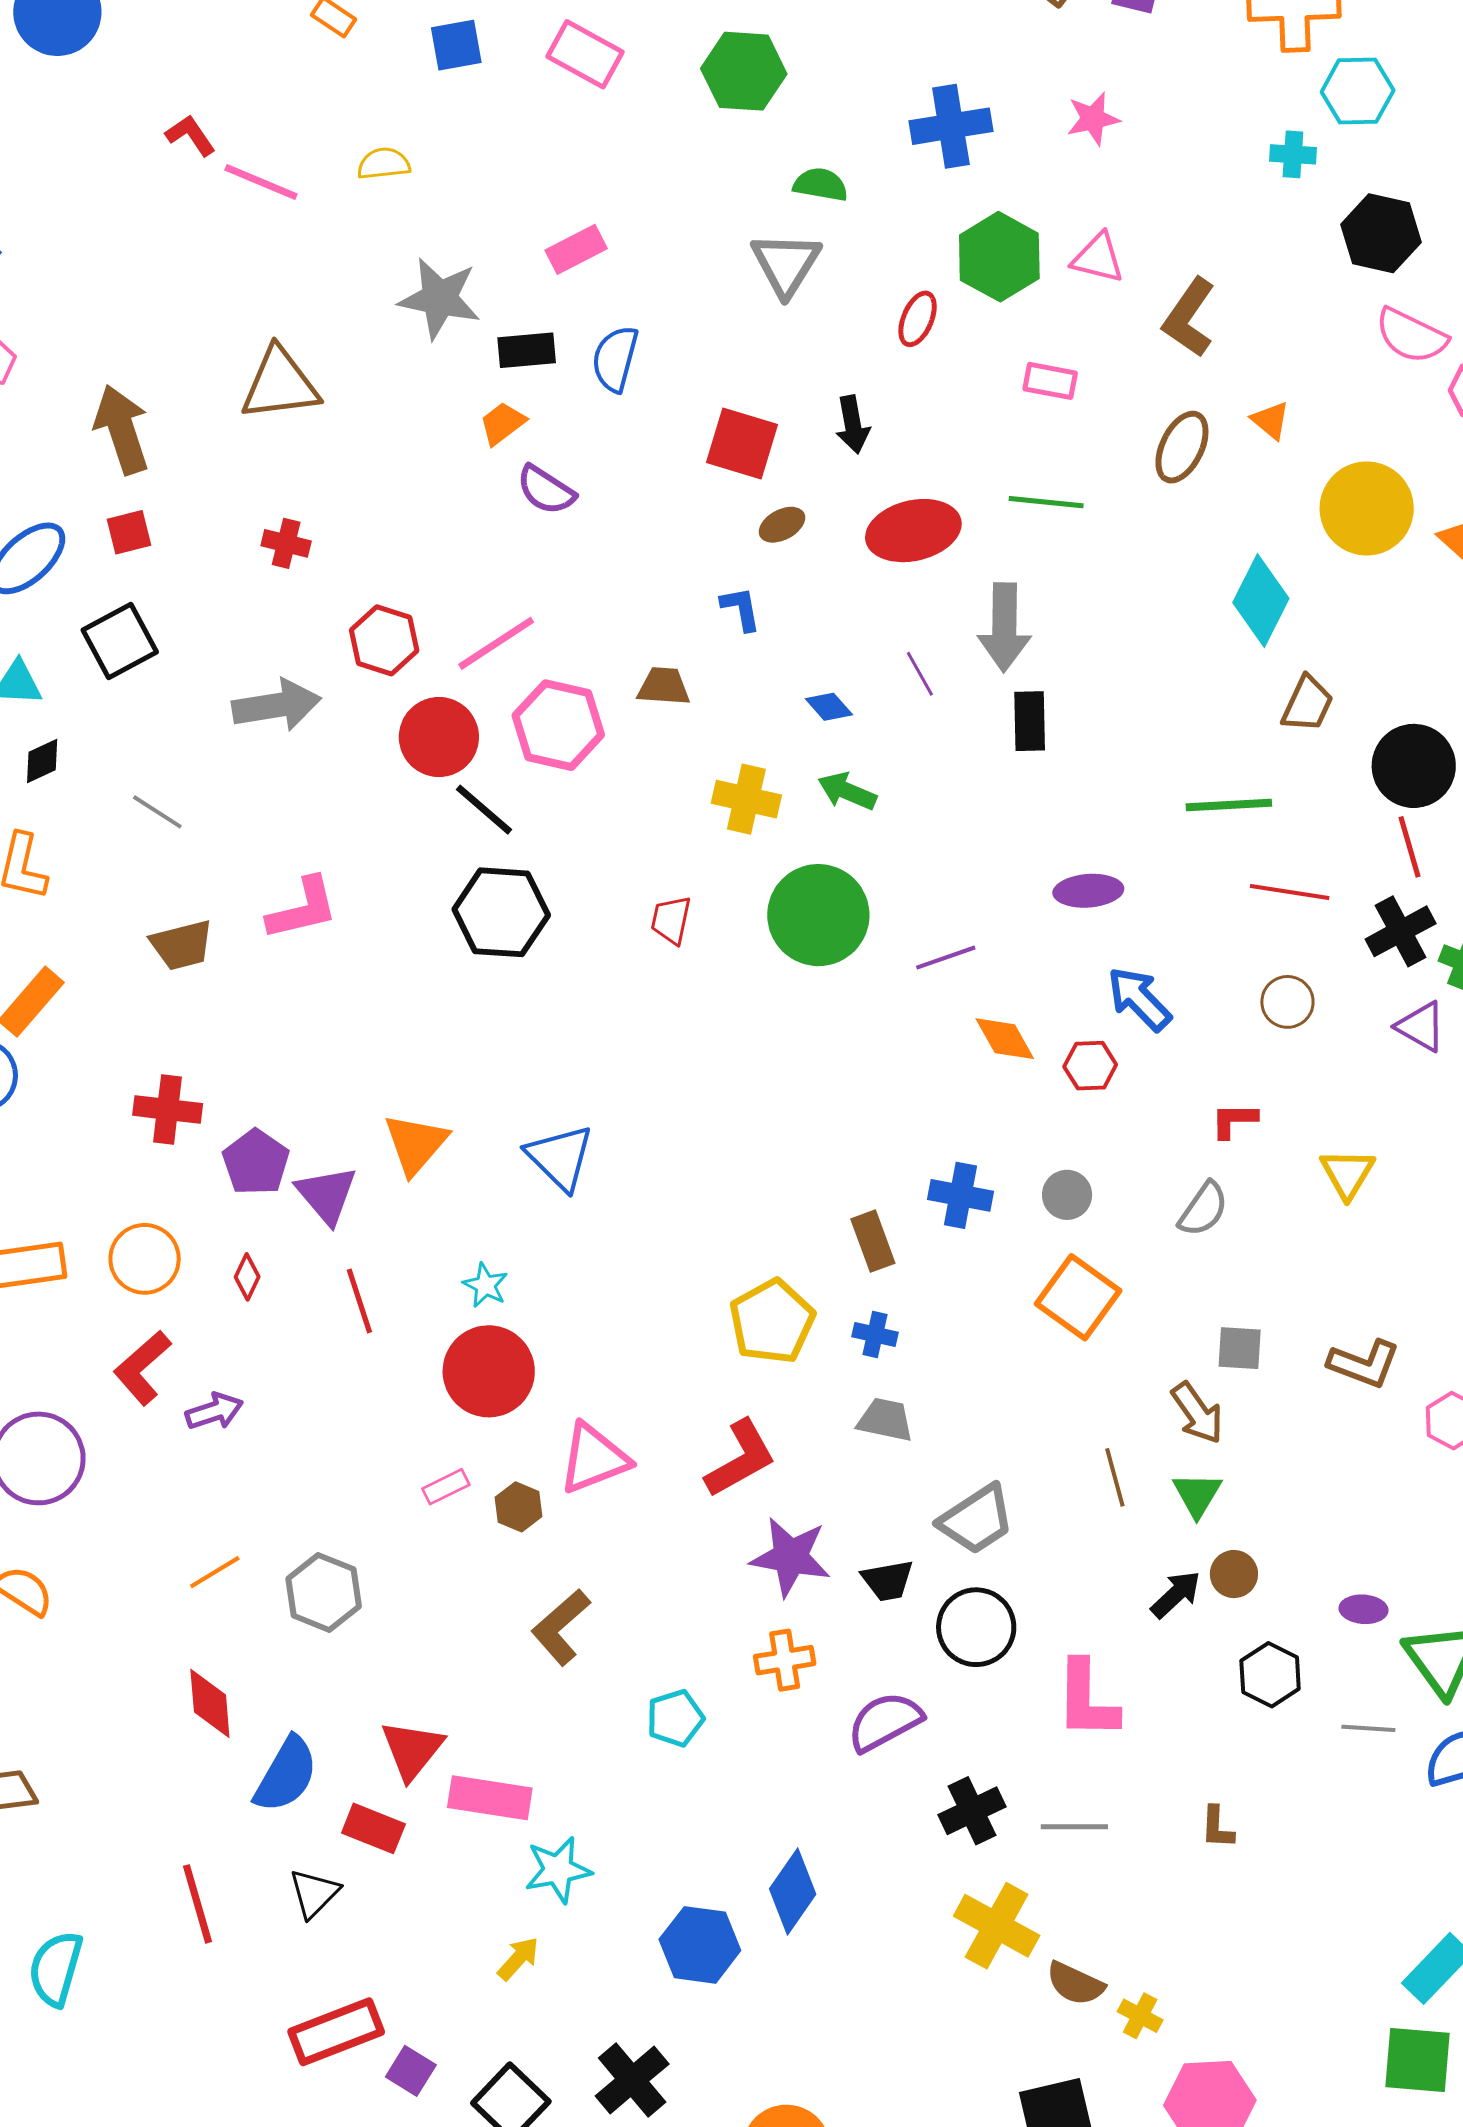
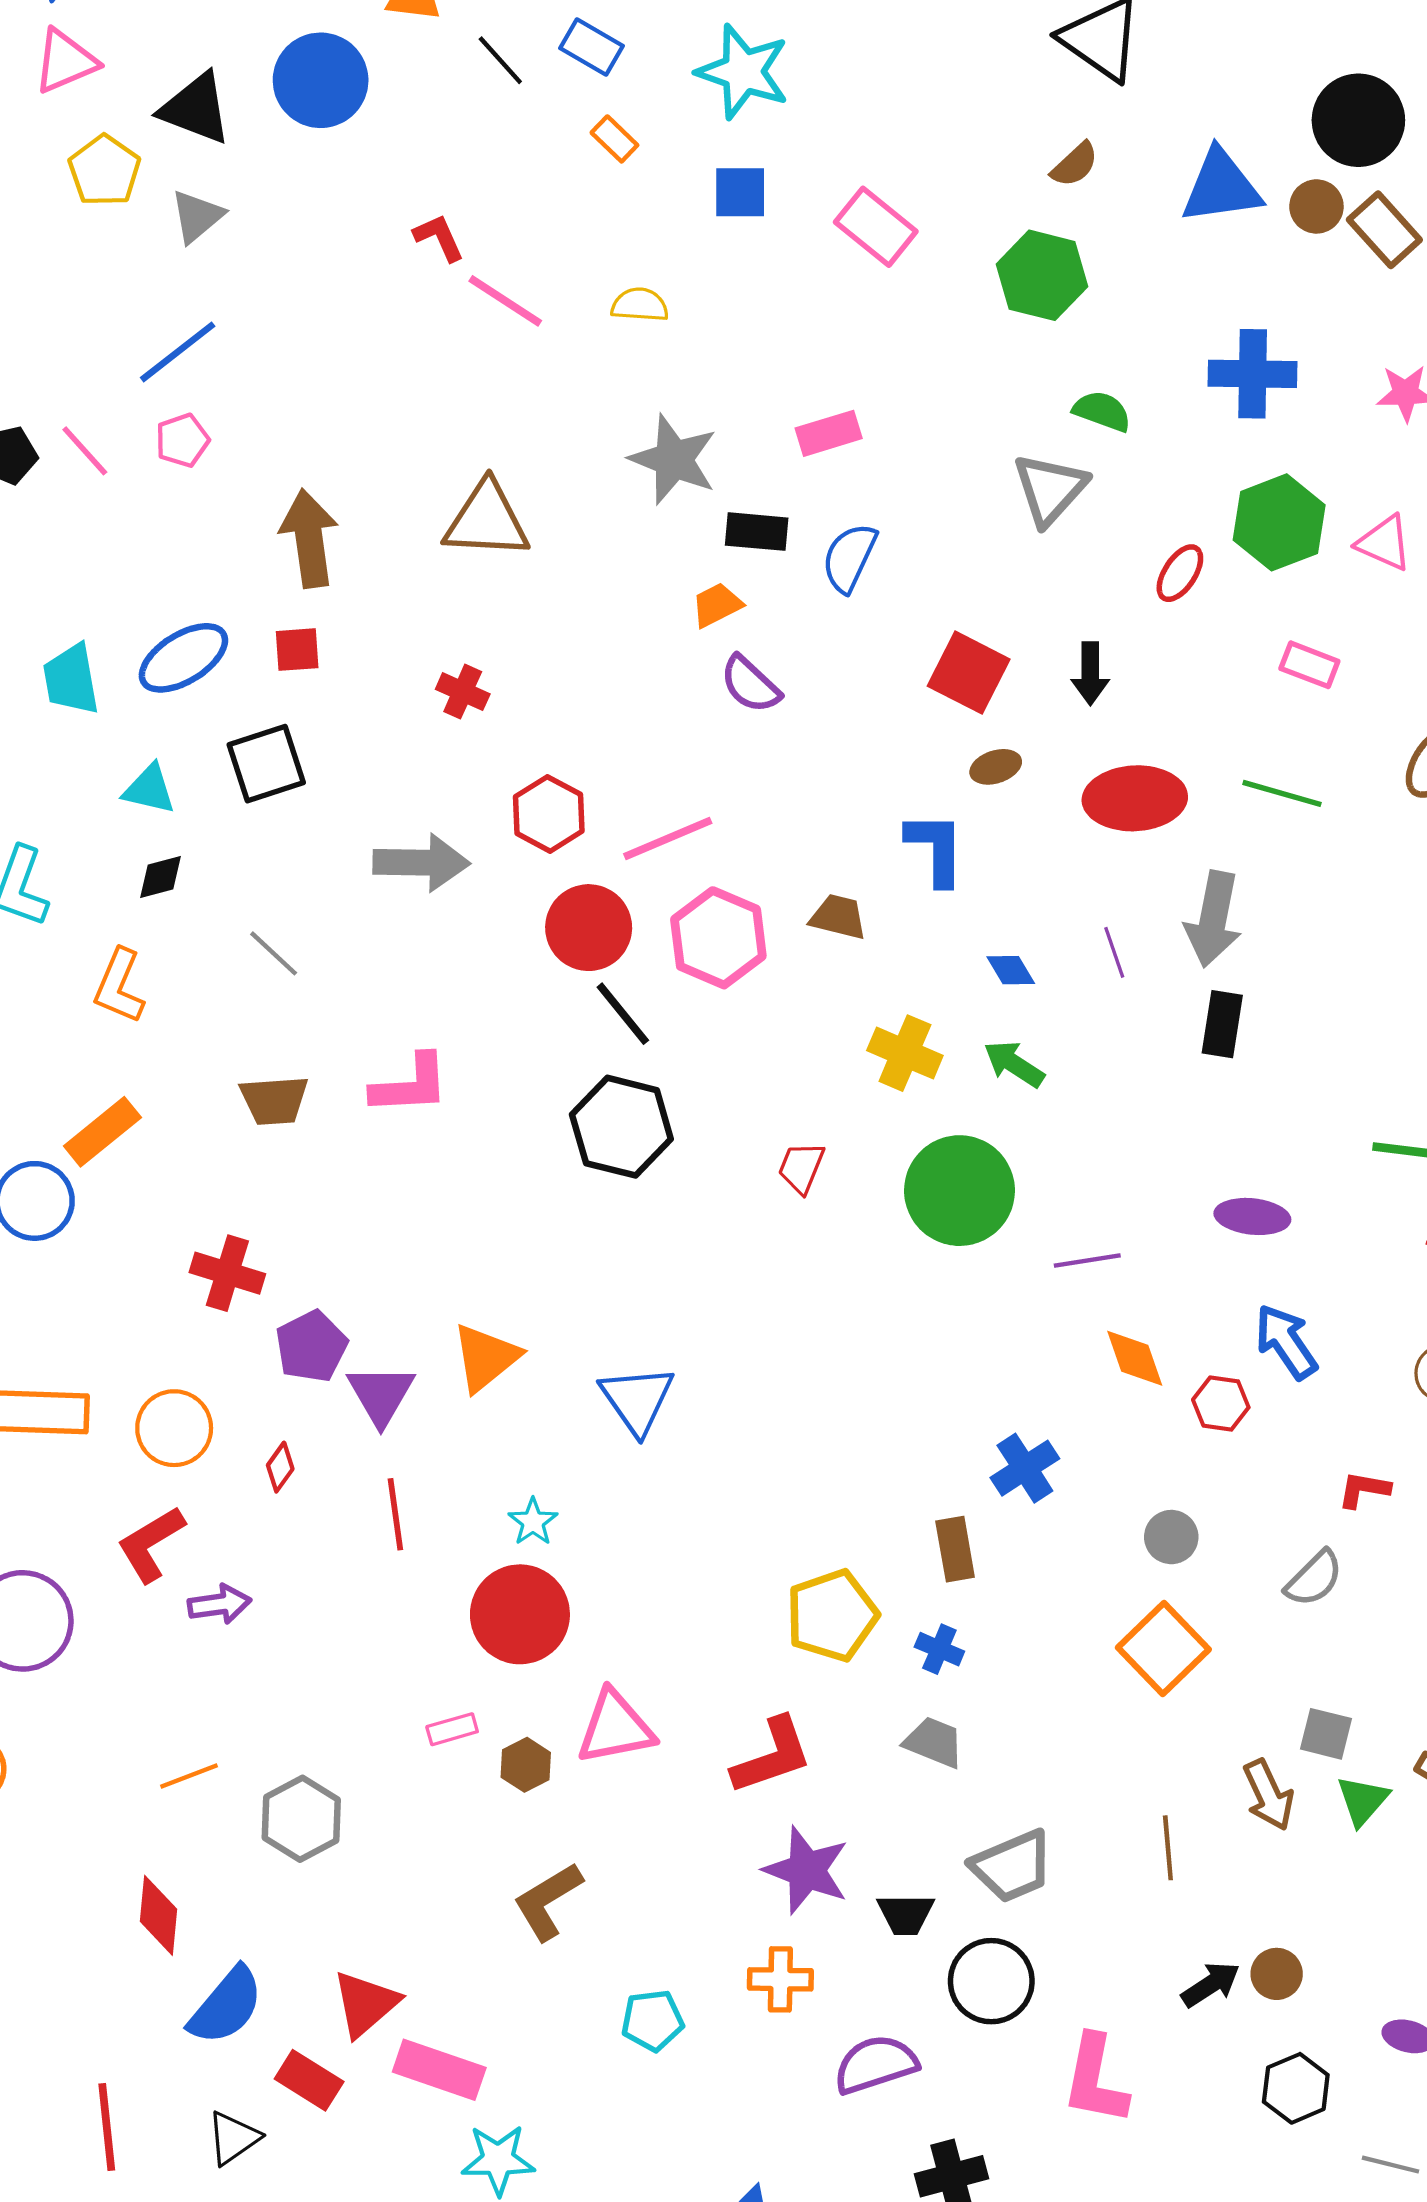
blue L-shape: (741, 609) -> (936, 849), size x1.5
blue cross: (960, 1195) -> (1025, 1468), moved, turned 36
green triangle: (1197, 1495) -> (1363, 1801), moved

